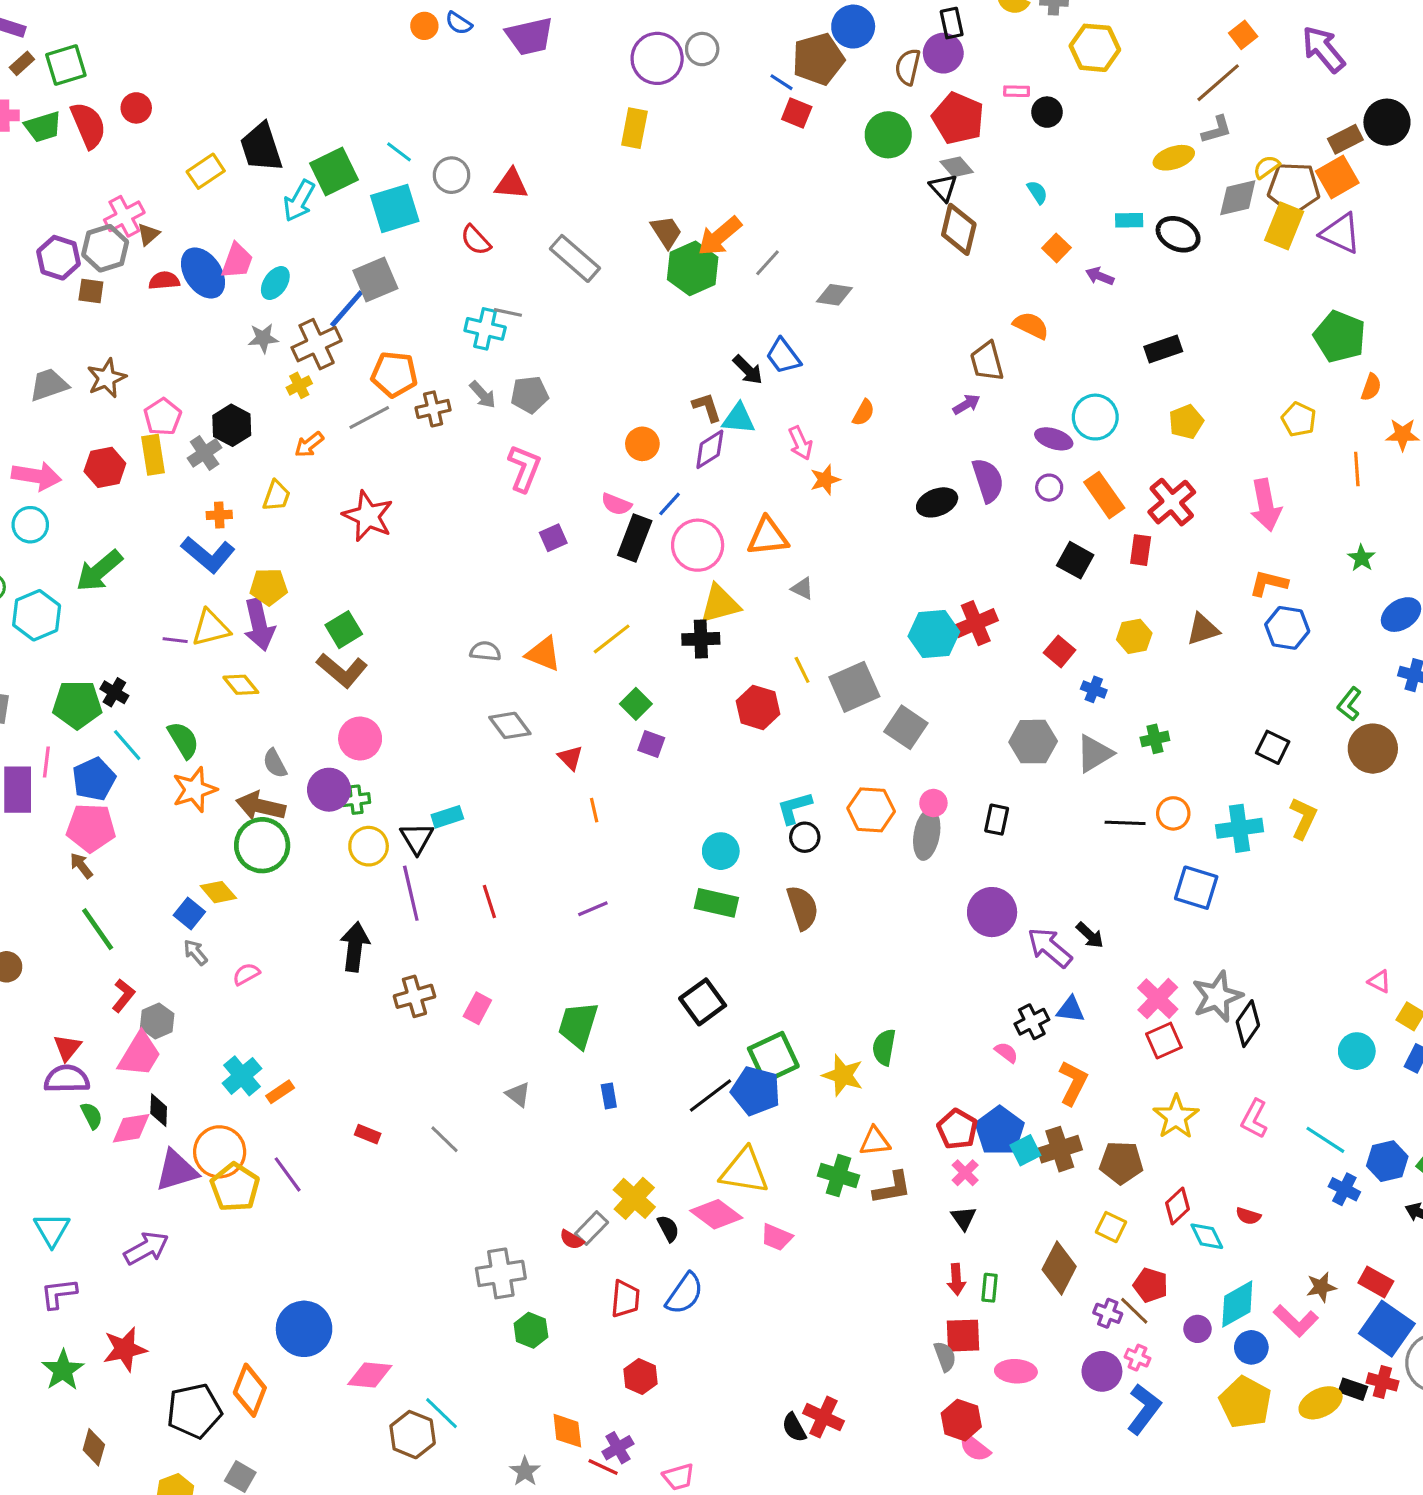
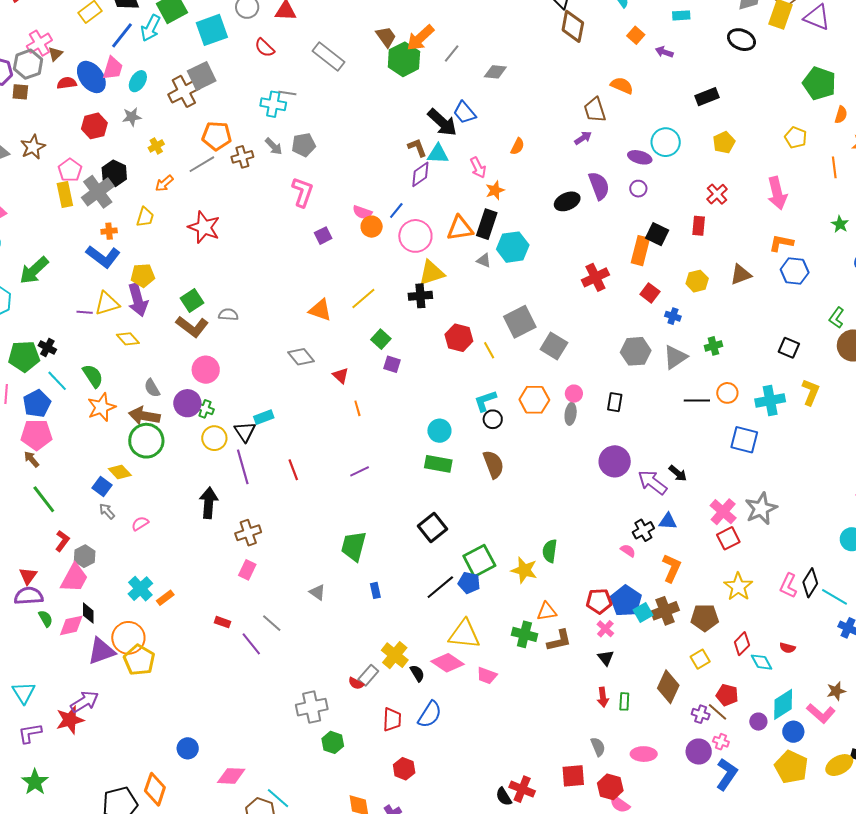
black ellipse: (1178, 234) -> (741, 40), moved
blue line: (347, 309) -> (122, 35), moved
brown cross: (317, 344) -> (184, 91), moved
black arrow: (748, 370) -> (442, 122), size x1.5
orange circle: (642, 444) -> (372, 227), moved
gray cross: (205, 453) -> (98, 192), size x1.5
red hexagon: (105, 467) -> (94, 126), moved
orange rectangle: (1104, 495) -> (640, 251), moved, turned 52
red cross: (1172, 502) -> (717, 194), size x0.7
black rectangle: (635, 538) -> (487, 224), moved
cyan hexagon: (934, 634) -> (513, 247), moved
gray semicircle: (485, 651) -> (228, 315), moved
yellow line: (802, 670) -> (489, 350), moved
green cross: (356, 800) -> (205, 409), turned 30
gray ellipse: (927, 835) -> (571, 414), size x0.7
pink rectangle: (477, 1008) -> (247, 570), moved
black diamond: (1248, 1024) -> (810, 583), moved
blue pentagon: (756, 1091) -> (469, 583), size x0.7
red pentagon: (957, 1129) -> (599, 601), turned -30
purple line: (288, 1174) -> (251, 644), moved
yellow square: (1111, 1227) -> (700, 659), turned 36
blue circle: (304, 1329) -> (188, 748), size x0.6
red square: (963, 1336) -> (573, 776), moved
red star: (125, 1349) -> (70, 720), moved

